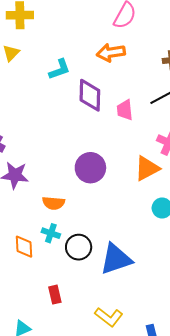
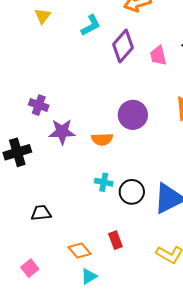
purple diamond: (90, 95) -> (123, 46), turned 48
orange semicircle: (54, 203) -> (102, 139), moved
orange diamond: (24, 247) -> (80, 251), moved, turned -30

